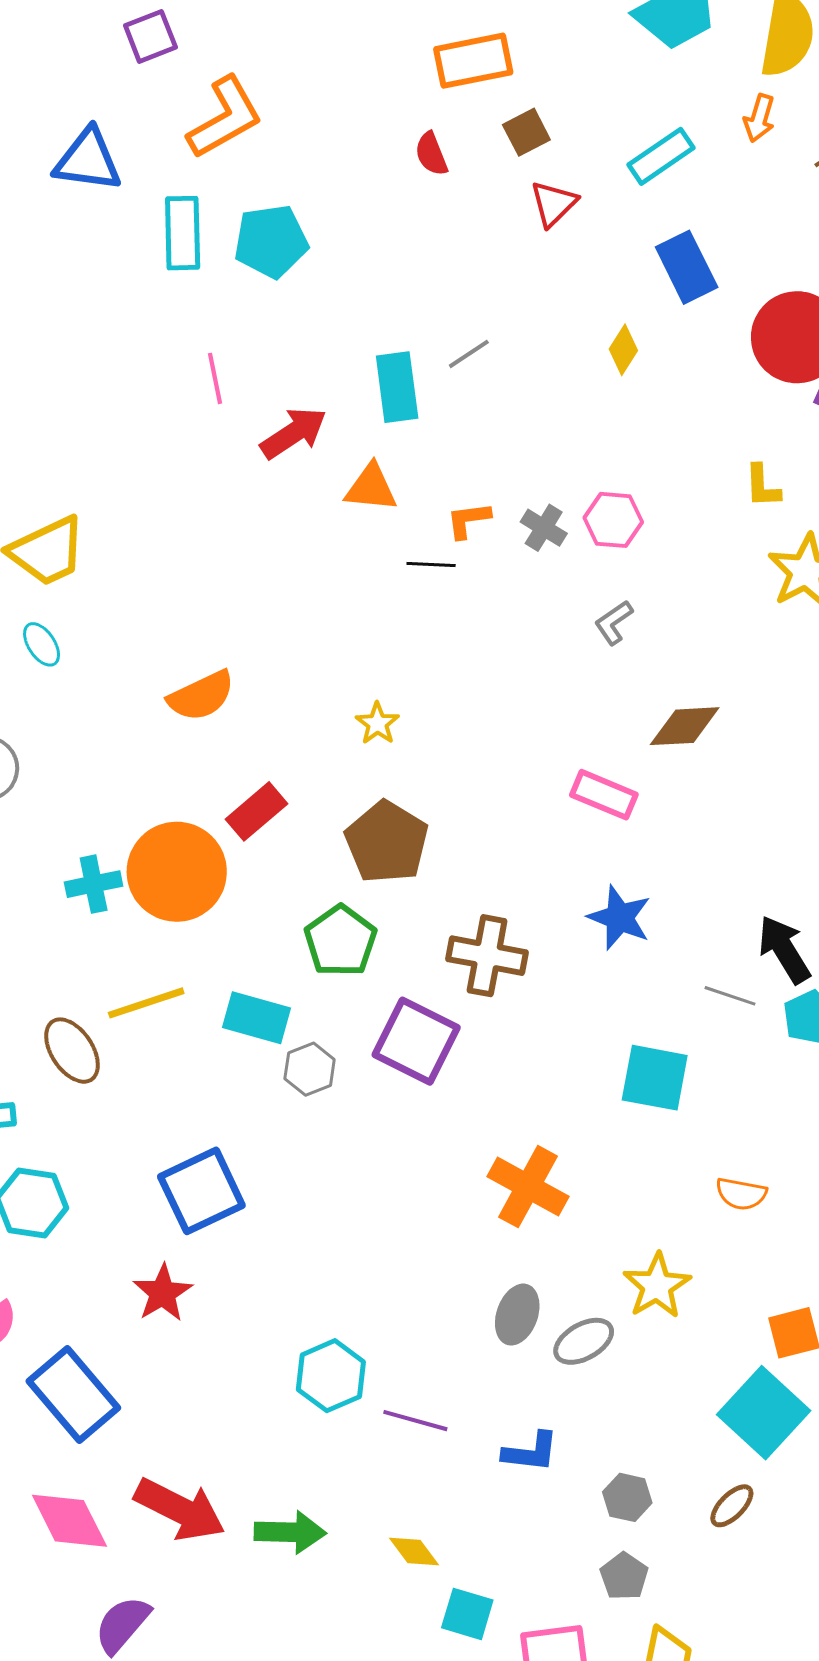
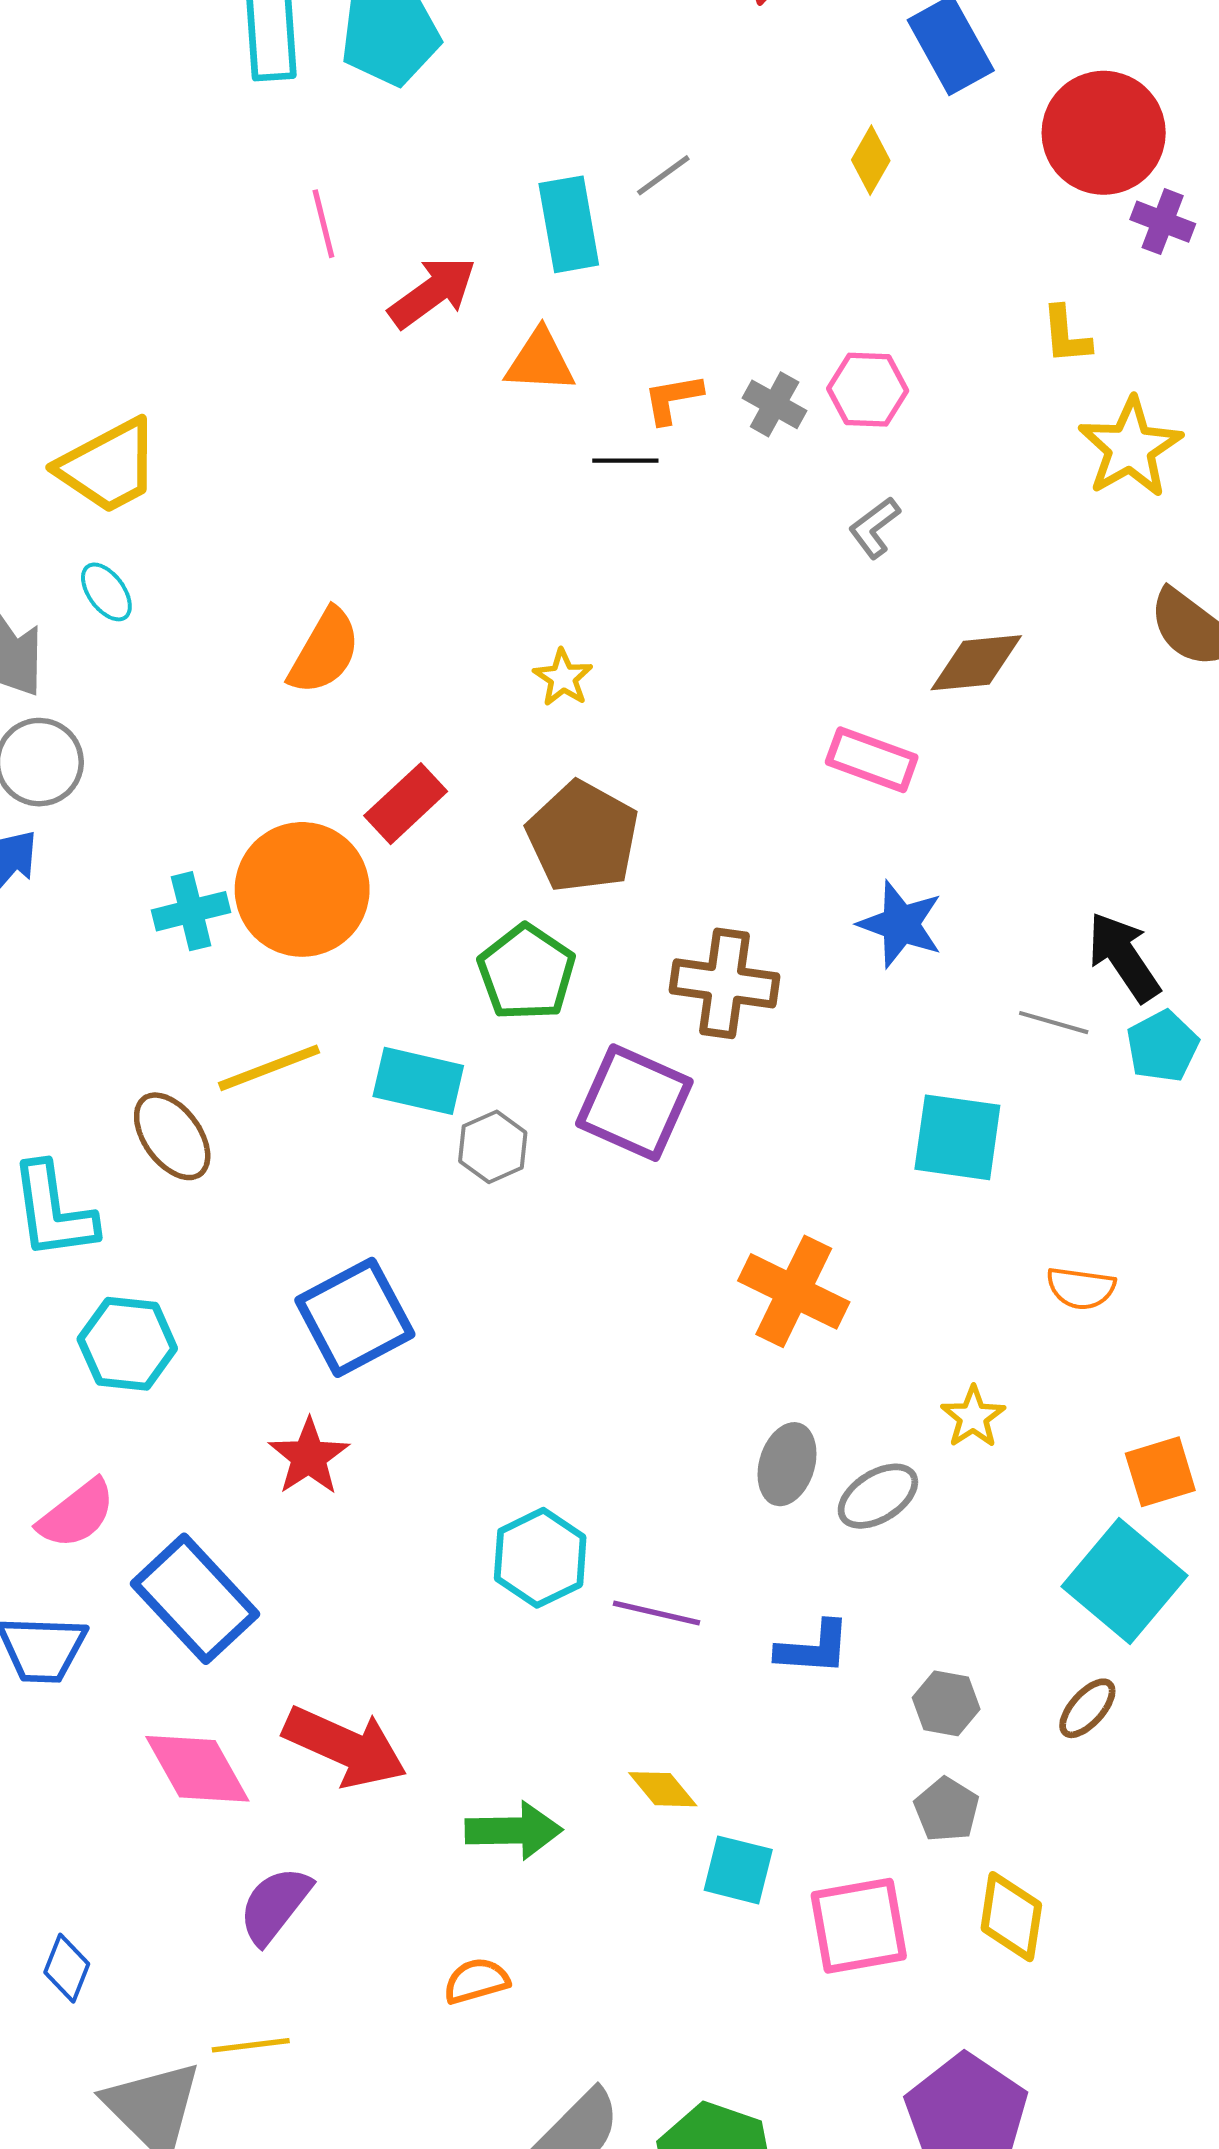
orange semicircle: (201, 696) -> (324, 652), turned -32
yellow star: (657, 1286) -> (973, 1417), size x0.7
green arrow: (290, 1532) -> (514, 1830), moved

